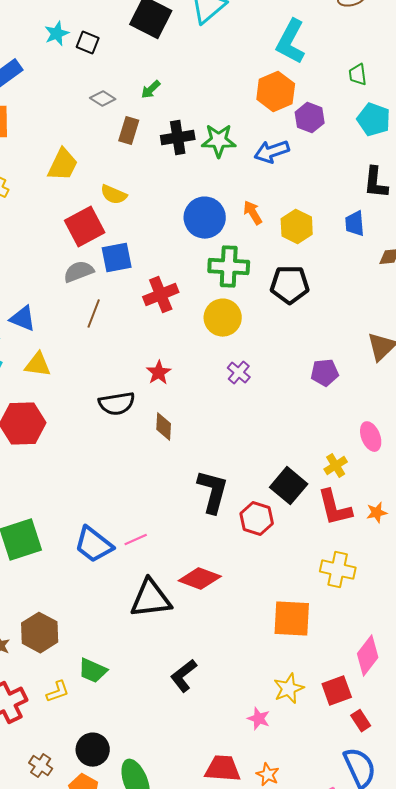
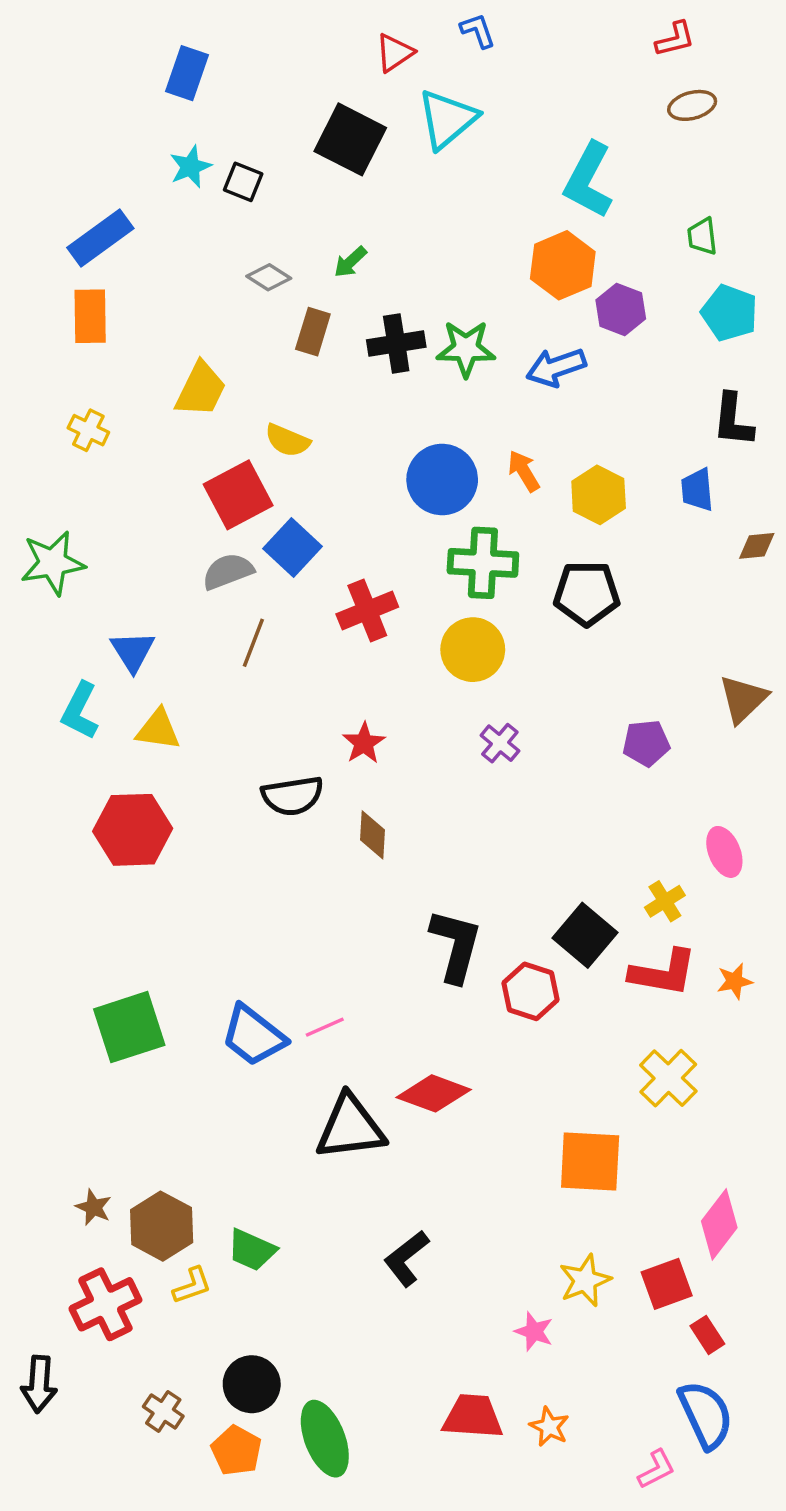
blue square: (117, 258) -> (292, 548), turned -36
blue triangle: (23, 319) -> (133, 651), turned 36
red L-shape: (335, 508) -> (663, 973), turned -66
yellow cross: (338, 570) -> (668, 1078), turned 32
brown hexagon: (40, 633) -> (162, 1226), moved

